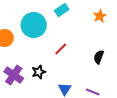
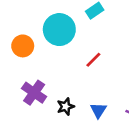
black star: (39, 72) -> (66, 106), moved

